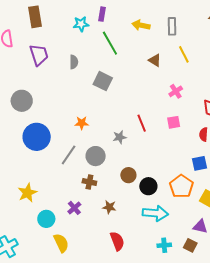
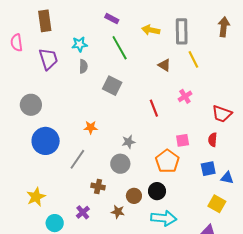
purple rectangle: (102, 14) -> (112, 19), turned -72
cyan star: (81, 24) -> (80, 44), moved
gray rectangle: (172, 26) -> (182, 31), size x1.4
pink square: (174, 122) -> (183, 140), moved
red line: (142, 123) -> (154, 108), moved
gray circle: (96, 156) -> (120, 164), moved
brown circle: (128, 175) -> (134, 196), moved
orange pentagon: (181, 186) -> (167, 161), moved

